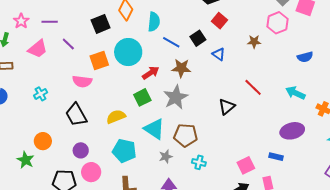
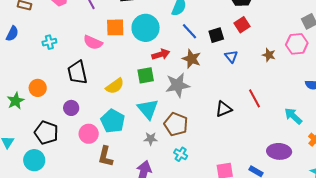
yellow semicircle: (116, 117) -> (115, 86), turned 150
pink circle: (91, 172) -> (89, 134), moved

